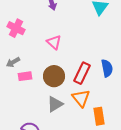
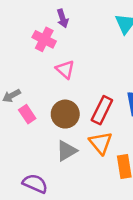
pink cross: (16, 28) -> (44, 39), moved
pink rectangle: (25, 76) -> (27, 114), turned 64

